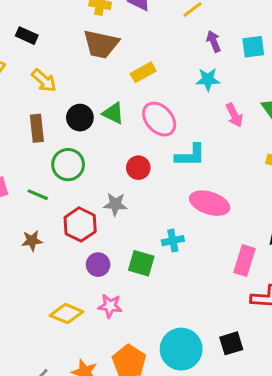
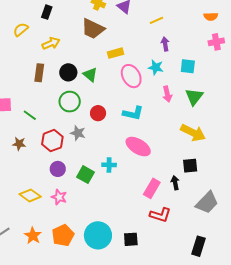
black rectangle: (27, 36) -> (47, 12), turned 72
cyan square: (253, 47) -> (188, 66), moved
yellow arrow: (44, 81) -> (51, 43), turned -78
pink ellipse: (159, 119) -> (131, 76), moved
green circle: (68, 165) -> (70, 102), moved

